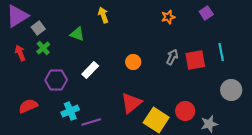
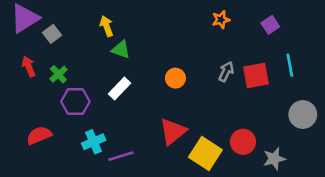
purple square: (206, 13) -> (270, 25), moved
yellow arrow: (103, 15) -> (107, 26), moved
green triangle: (77, 34) -> (121, 50), moved
green cross: (43, 48) -> (58, 74), moved

